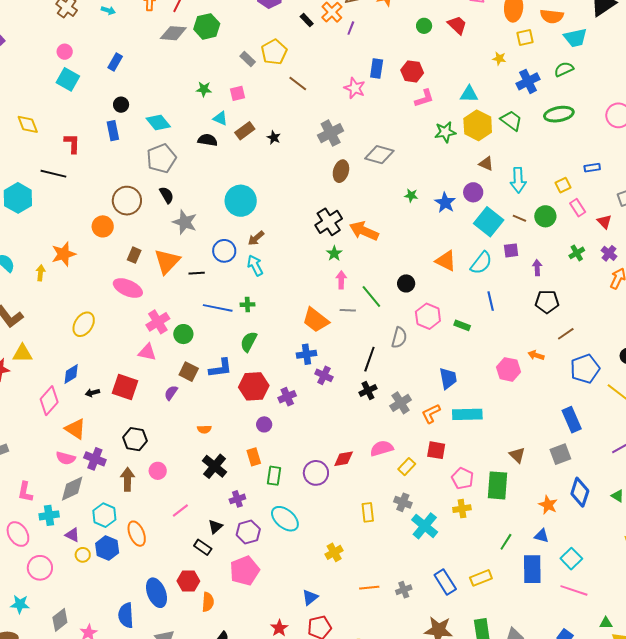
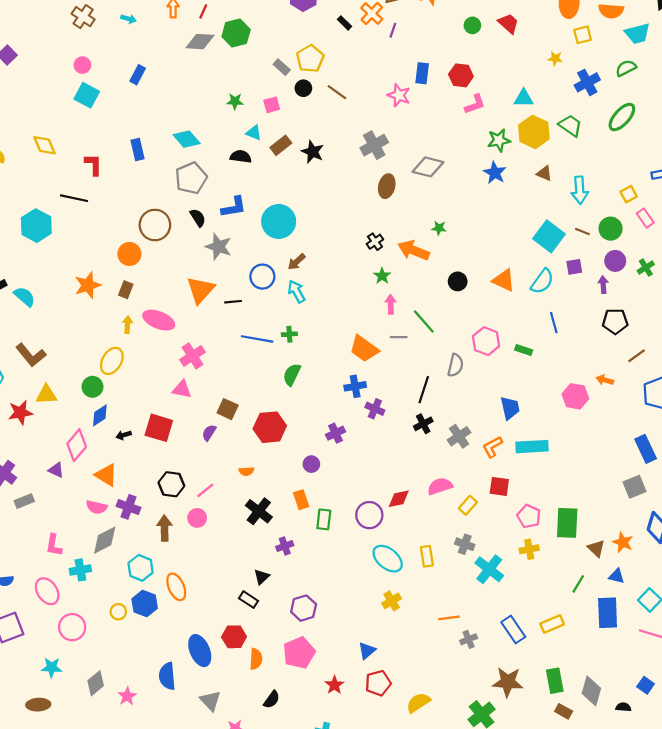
black circle: (121, 105) -> (303, 88), moved
green ellipse: (559, 114) -> (622, 117), turned -36
black star: (274, 138) -> (313, 152), size x1.5
purple circle: (473, 192) -> (615, 261), moved
green star: (411, 195) -> (439, 228), moved
blue star: (445, 203) -> (495, 173), moved
black cross: (329, 222) -> (375, 242), size x0.6
brown rectangle: (134, 255) -> (126, 290), moved
yellow arrow: (41, 273) -> (127, 325), moved
black circle: (406, 283) -> (458, 281), moved
green circle: (183, 334) -> (92, 387), moved
blue L-shape: (220, 368) -> (234, 207), moved
red hexagon: (254, 386) -> (270, 427), moved
brown triangle: (517, 455) -> (596, 548), moved
pink line: (180, 511) -> (205, 490), moved
cyan ellipse: (285, 519) -> (388, 559), moved
purple hexagon: (248, 532) -> (304, 608), moved
purple triangle: (72, 535) -> (56, 470), moved
pink pentagon: (245, 571) -> (299, 653), moved
orange line: (369, 588) -> (449, 618), moved

